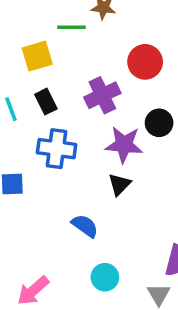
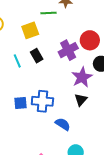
red circle: (145, 62) -> (90, 40), moved
purple star: (124, 145) -> (82, 77), turned -30
blue cross: (57, 149) -> (42, 101), moved

